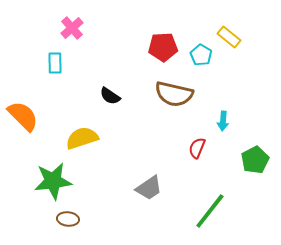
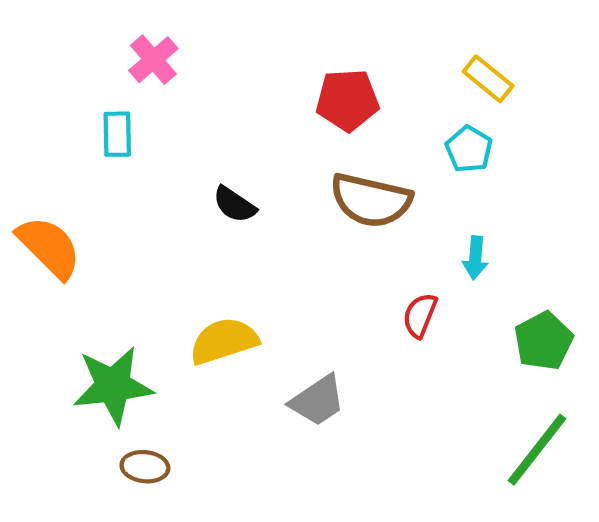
cyan pentagon: (201, 55) -> (469, 149), moved
yellow semicircle: (82, 138) -> (224, 341), moved
green line: (210, 211) -> (537, 450), moved

